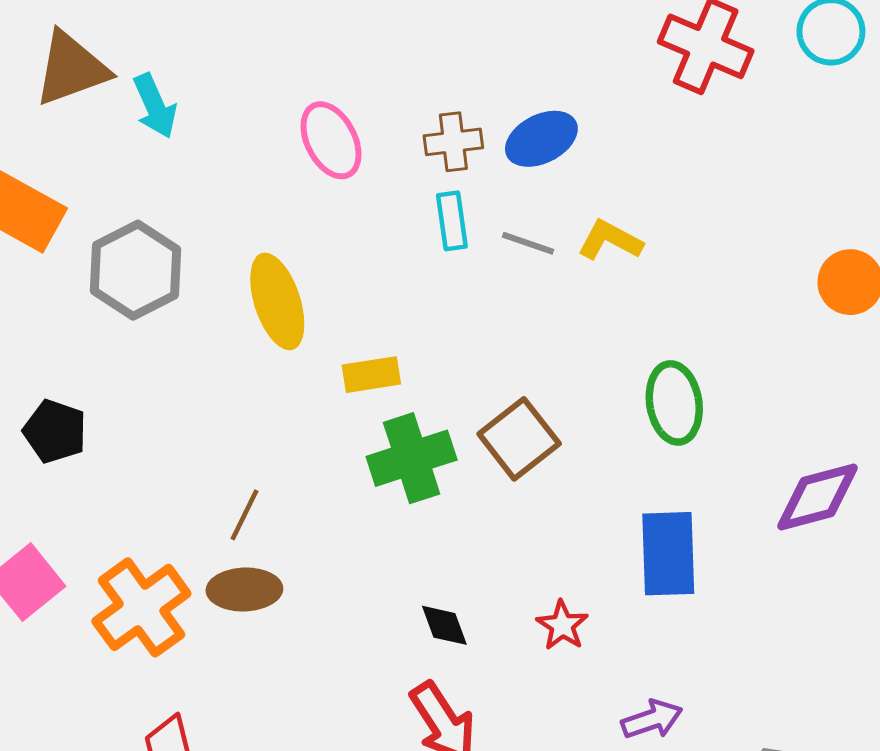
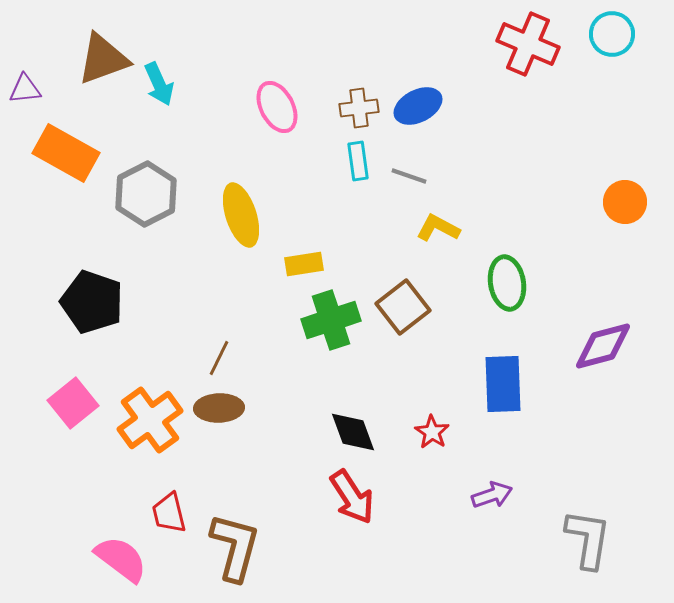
yellow L-shape: (610, 240) -> (438, 228), moved
black pentagon: (55, 431) -> (92, 302), size x1.5
black diamond: (444, 625) -> (353, 432), size x1.4

